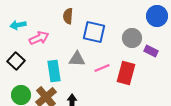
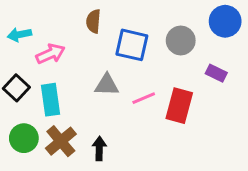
gray circle: (132, 38) -> (181, 40), moved
cyan rectangle: (54, 71) -> (50, 100), moved

